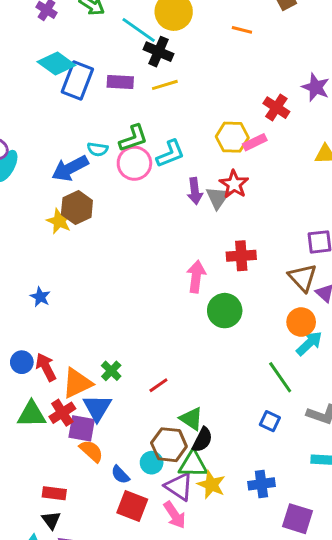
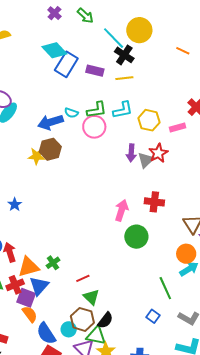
yellow hexagon: (232, 137) -> (149, 120), moved
cyan L-shape: (170, 154) -> (123, 110), moved
yellow star: (59, 221) -> (37, 156), turned -30
green triangle: (191, 419) -> (91, 297), moved
blue semicircle: (120, 475) -> (46, 334), size x1.6

